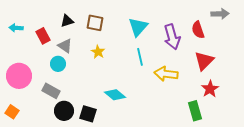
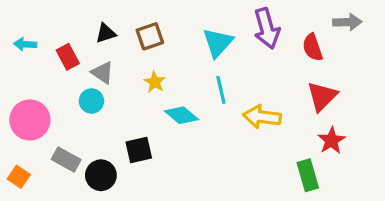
brown square: (95, 23) -> (150, 36), turned -30
purple arrow: (172, 37) -> (267, 28), moved
gray rectangle: (51, 91) -> (66, 159), moved
cyan diamond: (115, 95) -> (181, 115), moved
black square: (88, 114) -> (139, 150), moved, turned -30

